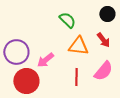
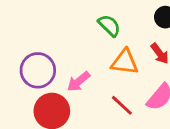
red line: (76, 77) -> (122, 105), turned -48

